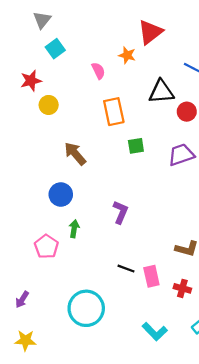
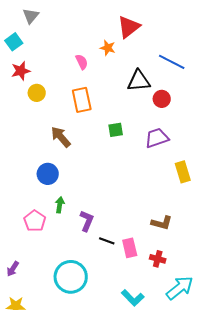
cyan square: (55, 49) -> (14, 42), moved
orange rectangle: (114, 112) -> (82, 100), moved
purple L-shape: (120, 212) -> (87, 221), moved

